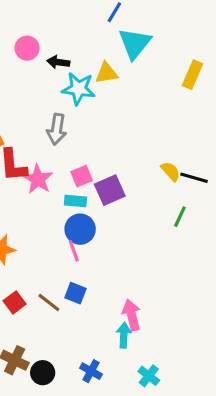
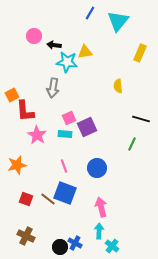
cyan triangle: (135, 43) -> (118, 21), moved
yellow semicircle: (171, 171) -> (118, 86), moved, turned -144
pink star: (38, 179) -> (37, 135), moved
blue circle: (80, 229) -> (97, 168), moved
blue square: (75, 293) -> (65, 193), size x1.6
red square: (15, 302) -> (26, 199), turned -32
cyan arrow: (124, 335) -> (99, 231), moved
black circle: (43, 373) -> (60, 247), moved

